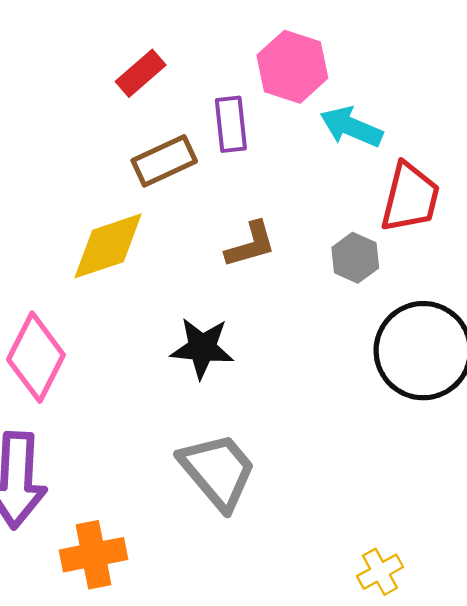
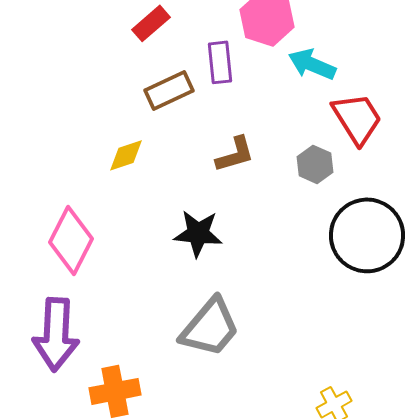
red trapezoid: (410, 198) -> (357, 118), turned -46
yellow diamond: (108, 246) -> (126, 155), size x0.6
gray trapezoid: (218, 471) -> (210, 327), turned 80

